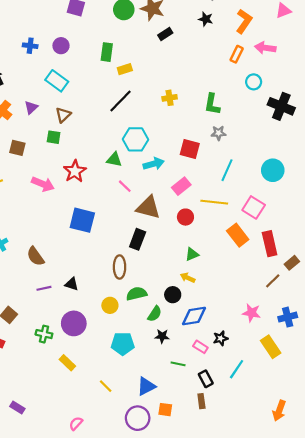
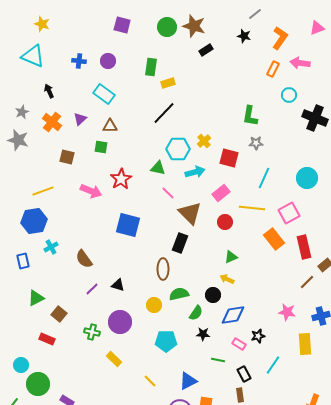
yellow cross: (170, 98) -> (204, 141), moved, turned -32
brown triangle: (63, 115) -> (110, 126), turned 42
brown triangle: (148, 207) -> (190, 213), turned 30
pink square: (254, 207) -> (289, 213), turned 30
purple line: (44, 288) -> (92, 289), turned -32
yellow rectangle: (271, 347) -> (305, 344), turned 30

